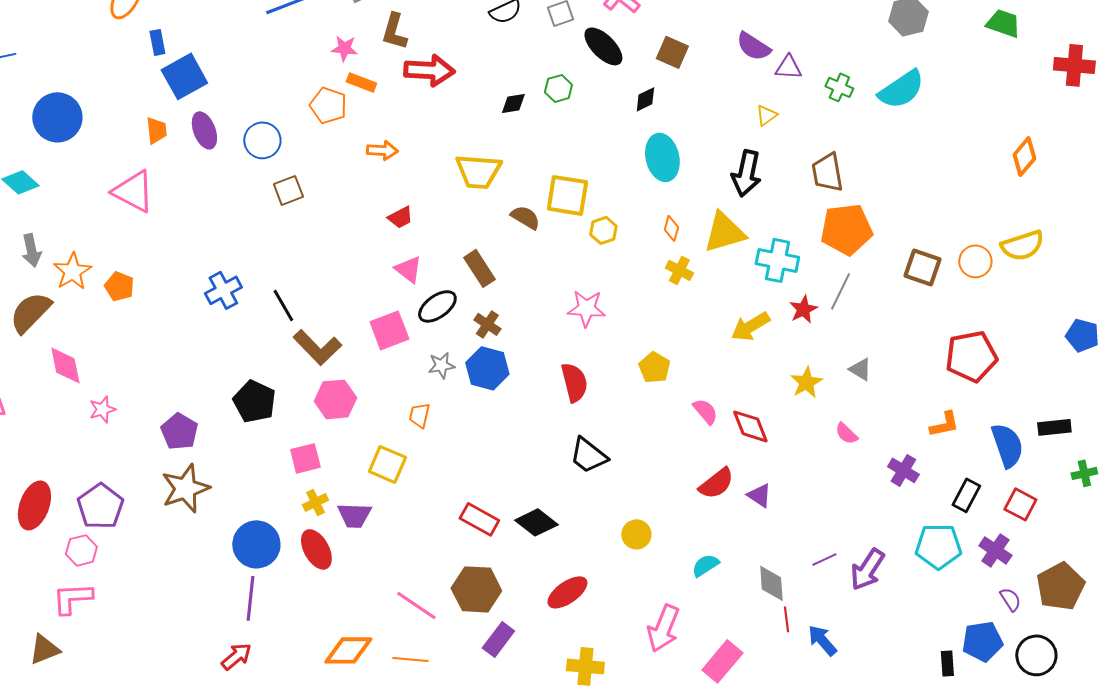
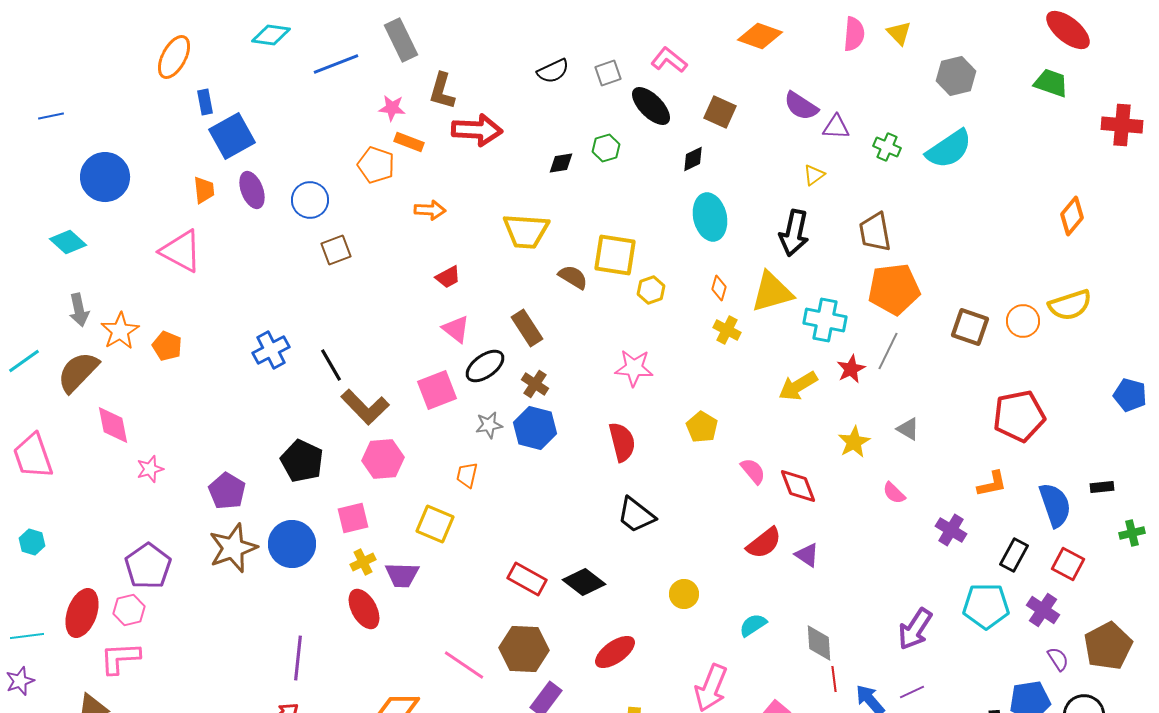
black rectangle: (1054, 427) -> (1102, 487), size x0.7
red ellipse: (34, 505) -> (82, 613), moved
blue circle: (256, 544) -> (292, 544), moved
purple line: (824, 559) -> (912, 692), moved

